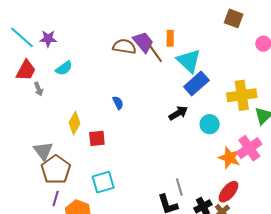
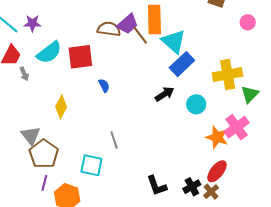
orange rectangle: (170, 38) -> (154, 20), size x1.8
purple trapezoid: (143, 42) -> (128, 24), turned 90
cyan semicircle: (64, 68) -> (49, 52), size x1.5
red square: (97, 138) -> (80, 57), moved, size x1.5
cyan square: (103, 182) -> (91, 165), turned 30
gray line: (179, 187) -> (114, 140), moved

